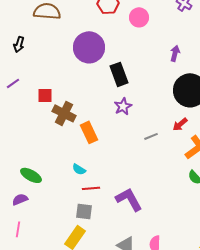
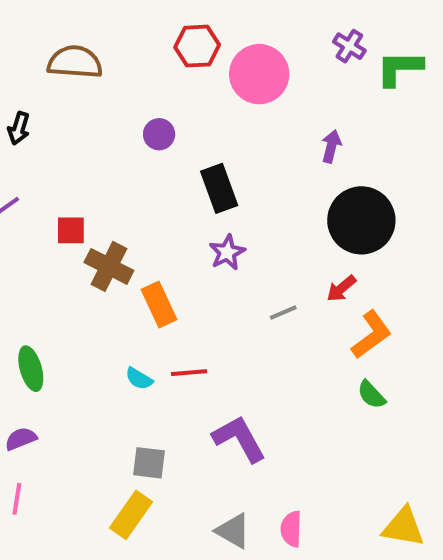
pink circle: (139, 17) -> (259, 74), size x1.5
purple circle: (89, 47) -> (159, 134), size x0.5
green ellipse: (31, 175) -> (31, 369), moved, turned 45
red line: (91, 188) -> (189, 373), moved

